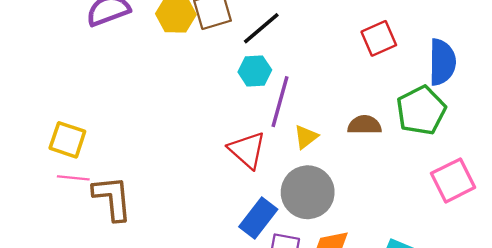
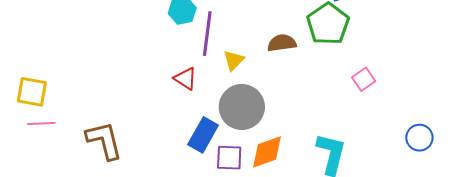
red triangle: (247, 150) -> (185, 79), size x0.7
pink square: (453, 180) -> (364, 79), size x0.6
brown L-shape: (112, 198) -> (104, 140), moved

